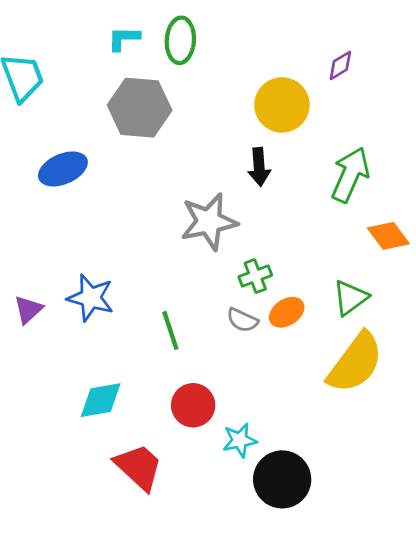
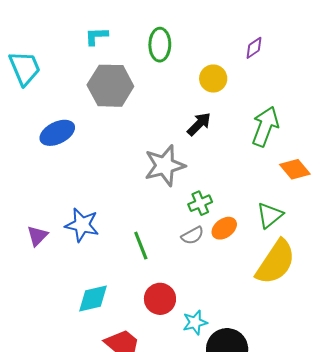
green ellipse: (180, 40) -> (160, 45), moved
yellow circle: (282, 105) -> (213, 79), size x0.7
black arrow: (259, 167) -> (199, 124), turned -128
gray semicircle: (242, 320) -> (192, 235), turned -50

